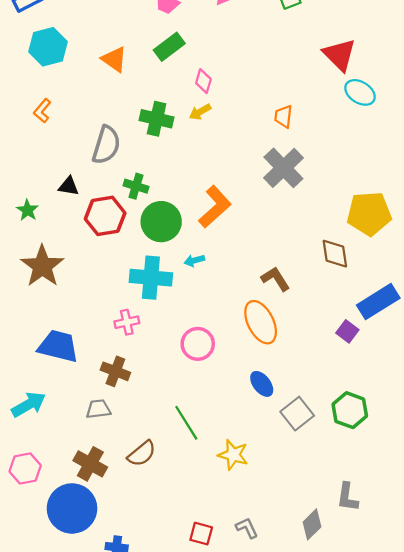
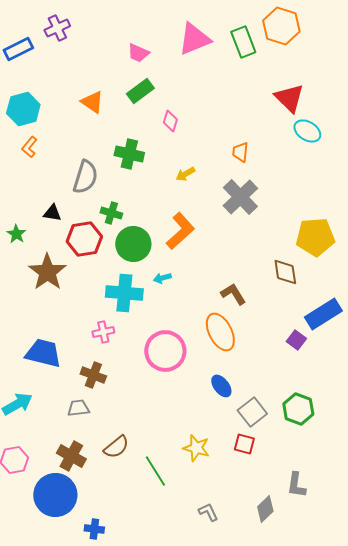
cyan hexagon: (48, 47) -> (23, 109), moved
yellow arrow: (200, 112) -> (185, 174), moved
brown star: (42, 266) -> (47, 272), moved
pink circle: (198, 344) -> (165, 351), size x1.4
green line: (186, 423) -> (155, 471), moved
red square: (201, 534) -> (244, 444), moved

